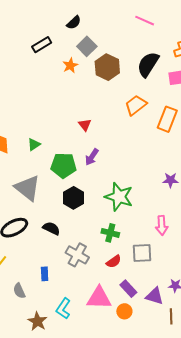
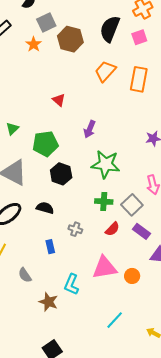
gray square: (87, 46) -> (46, 23), turned 30
purple arrow: (92, 157) -> (90, 129), moved
gray square: (142, 253) -> (132, 205), moved, turned -30
gray cross: (77, 255) -> (75, 229), size x0.6
blue rectangle: (45, 274) -> (50, 247), moved
purple rectangle: (128, 289) -> (142, 231), moved

